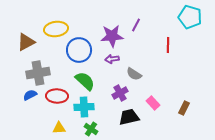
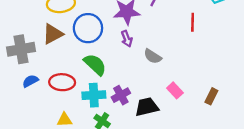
brown triangle: (26, 42) -> (53, 34), moved
purple arrow: (112, 59) -> (127, 39), turned -104
gray cross: (38, 73) -> (21, 49), moved
purple cross: (120, 93) -> (121, 95), moved

